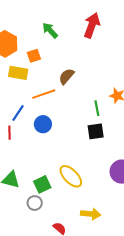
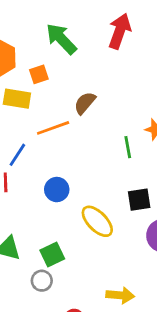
green arrow: (50, 30) -> (61, 39), size x1.4
blue circle: (43, 124) -> (57, 190), moved
black square: (96, 131) -> (139, 200), moved
yellow ellipse: (71, 176) -> (97, 221), moved

